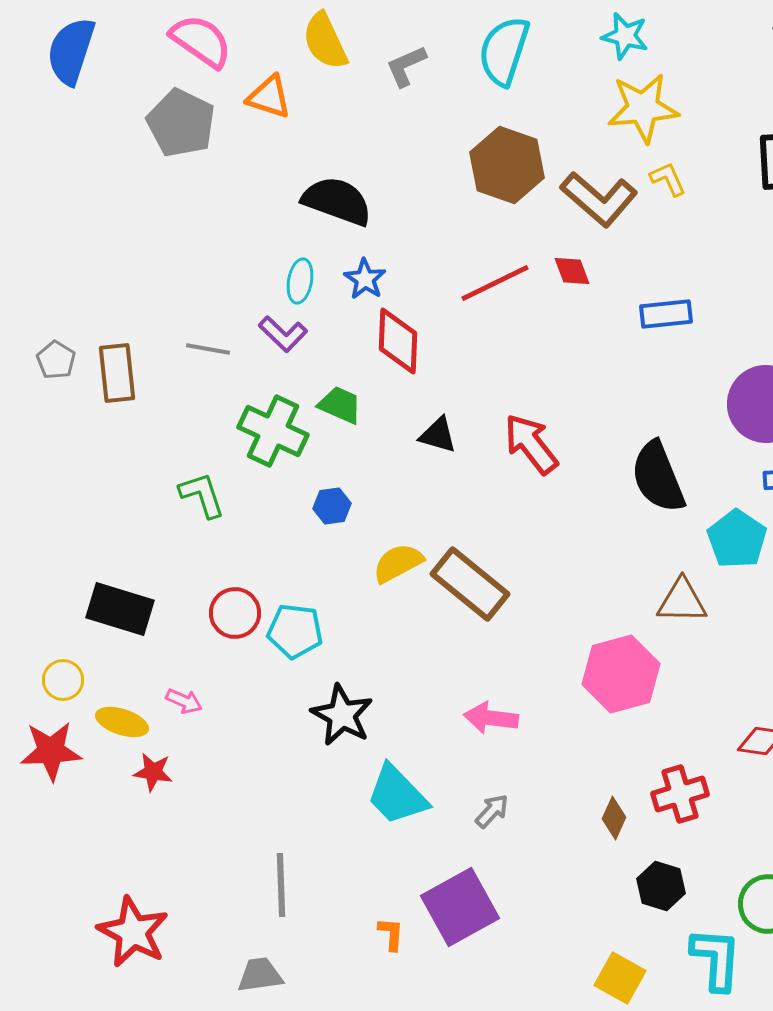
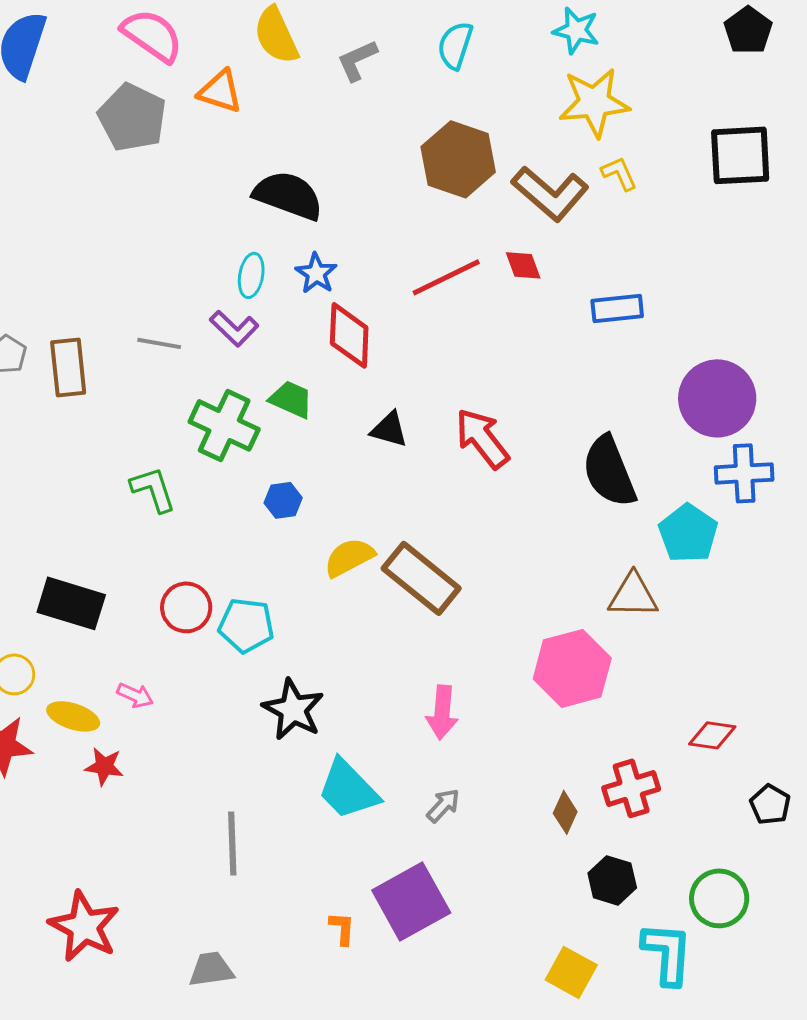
cyan semicircle: (504, 51) -> (455, 45), size x0.7
pink arrow: (491, 718) -> (442, 712), turned -92
gray line: (281, 885) -> (232, 843), moved

